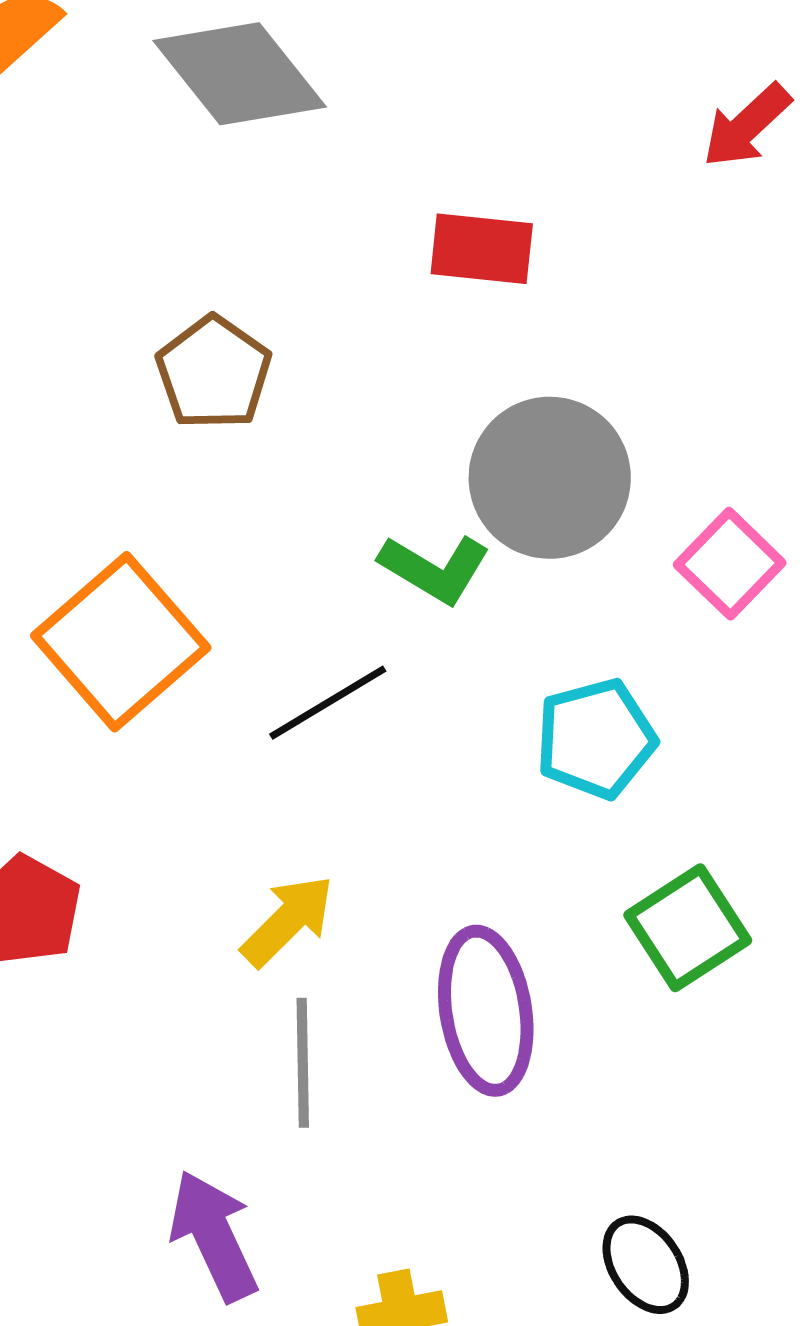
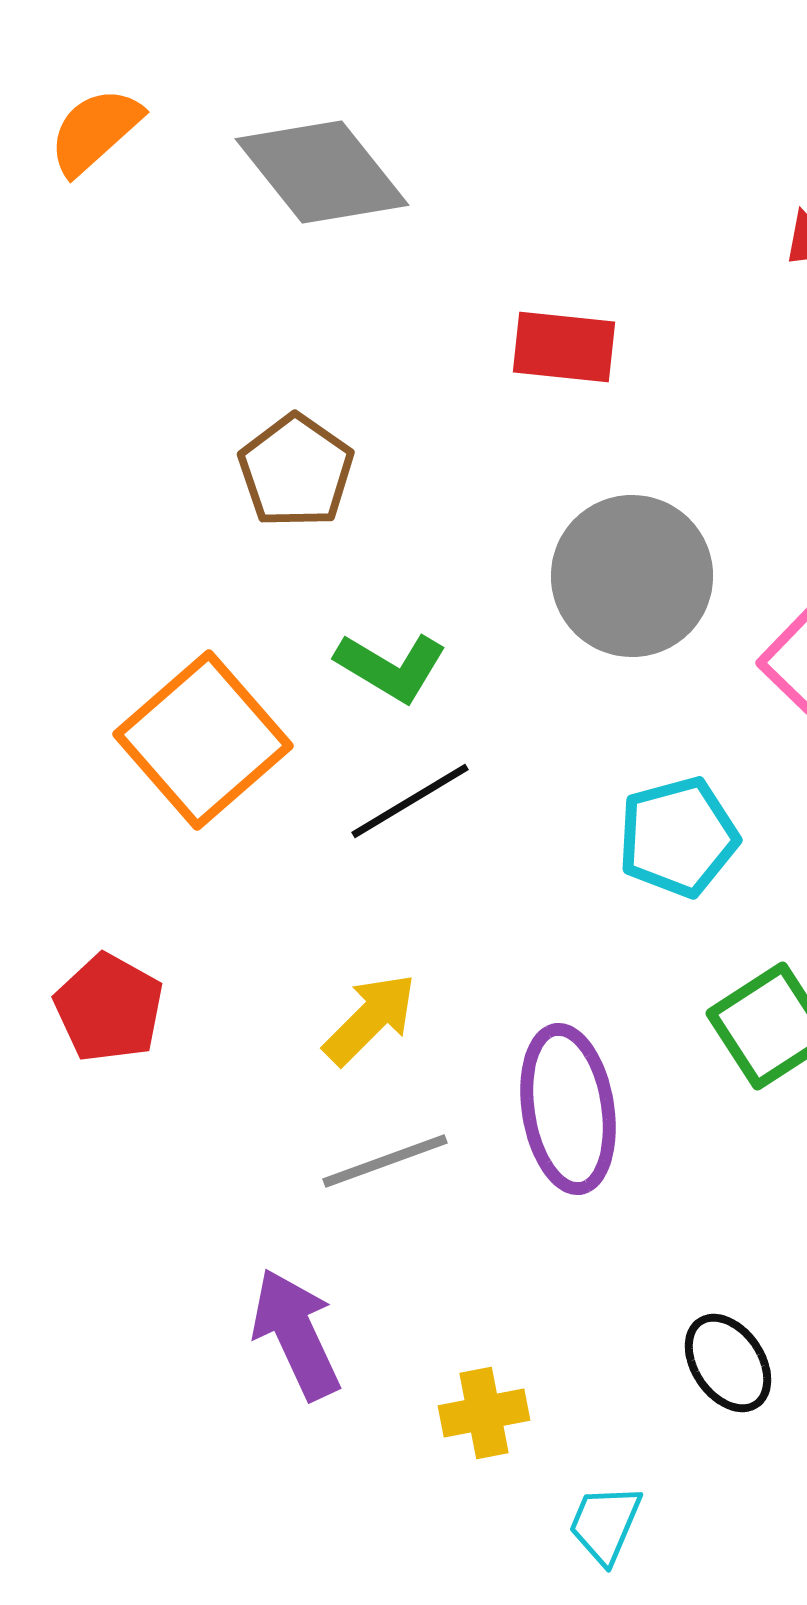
green L-shape: (435, 569) -> (391, 667), moved
gray line: (303, 1063) -> (385, 1161), turned 71

